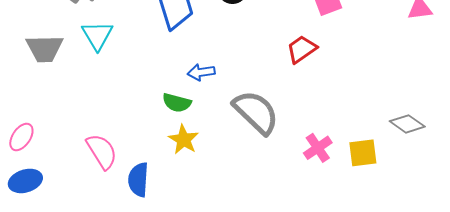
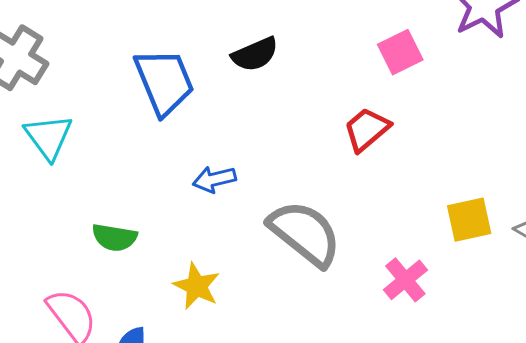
green semicircle: (177, 103) -> (114, 237), moved
yellow square: (363, 153) -> (469, 220), moved

